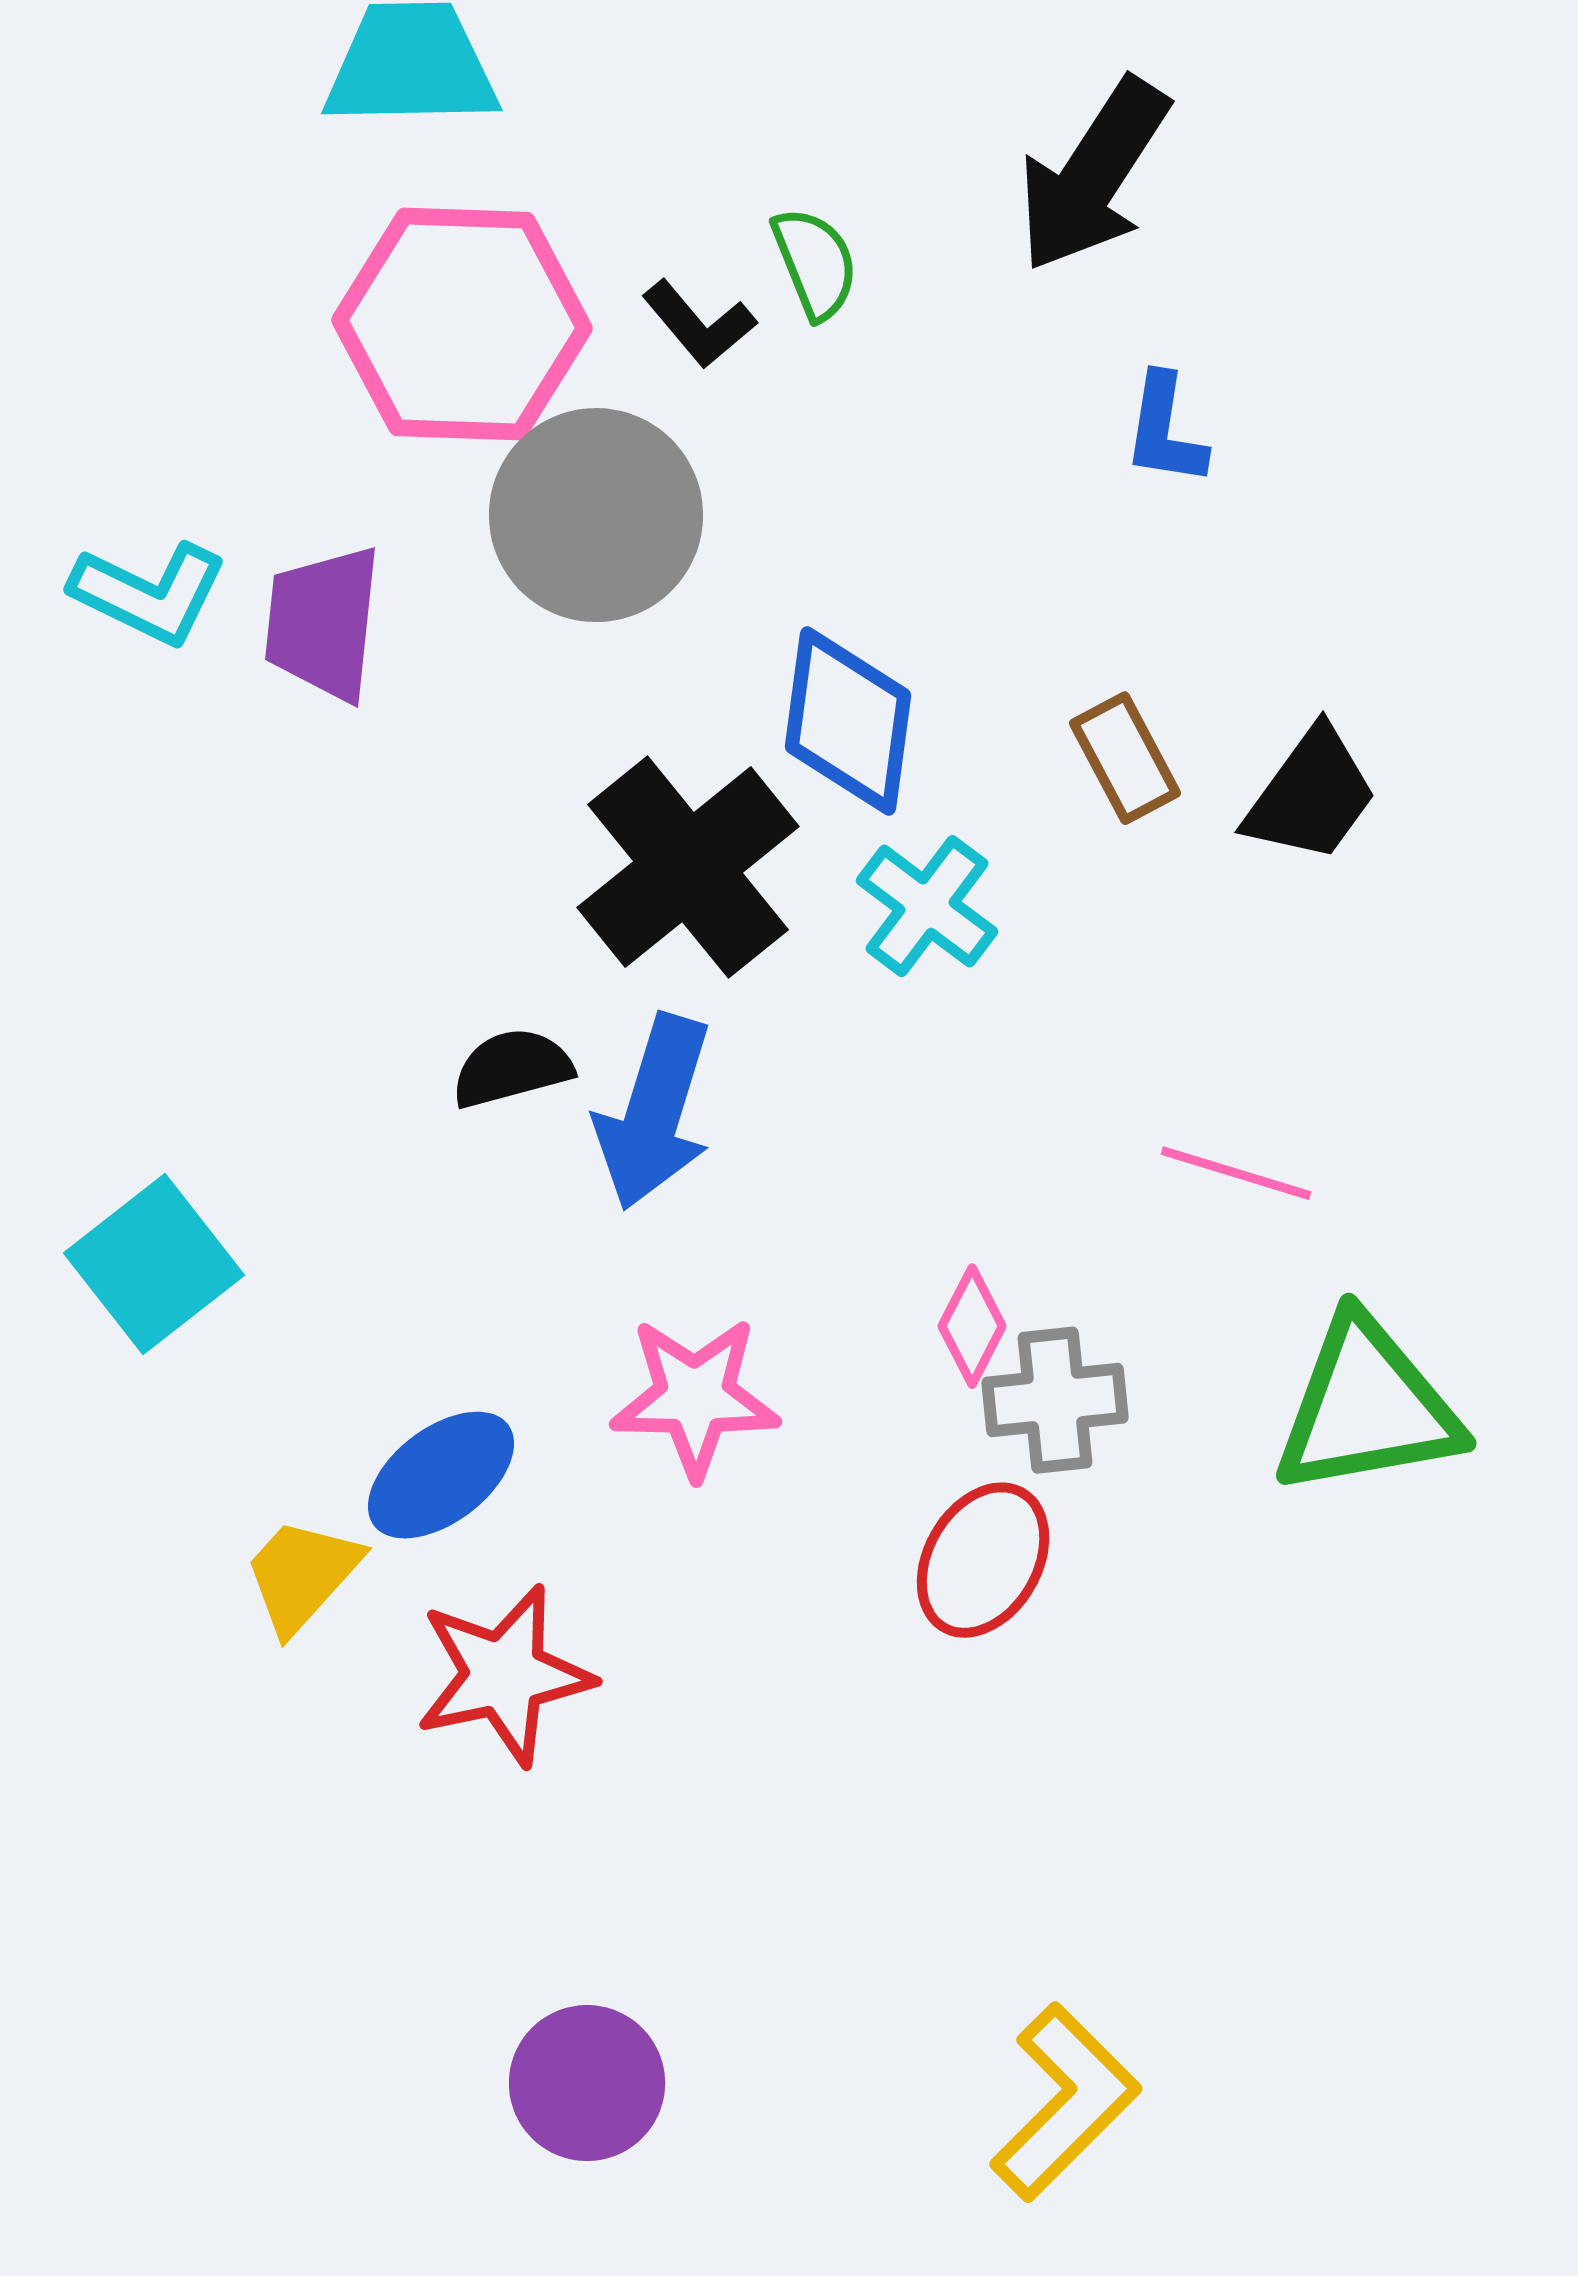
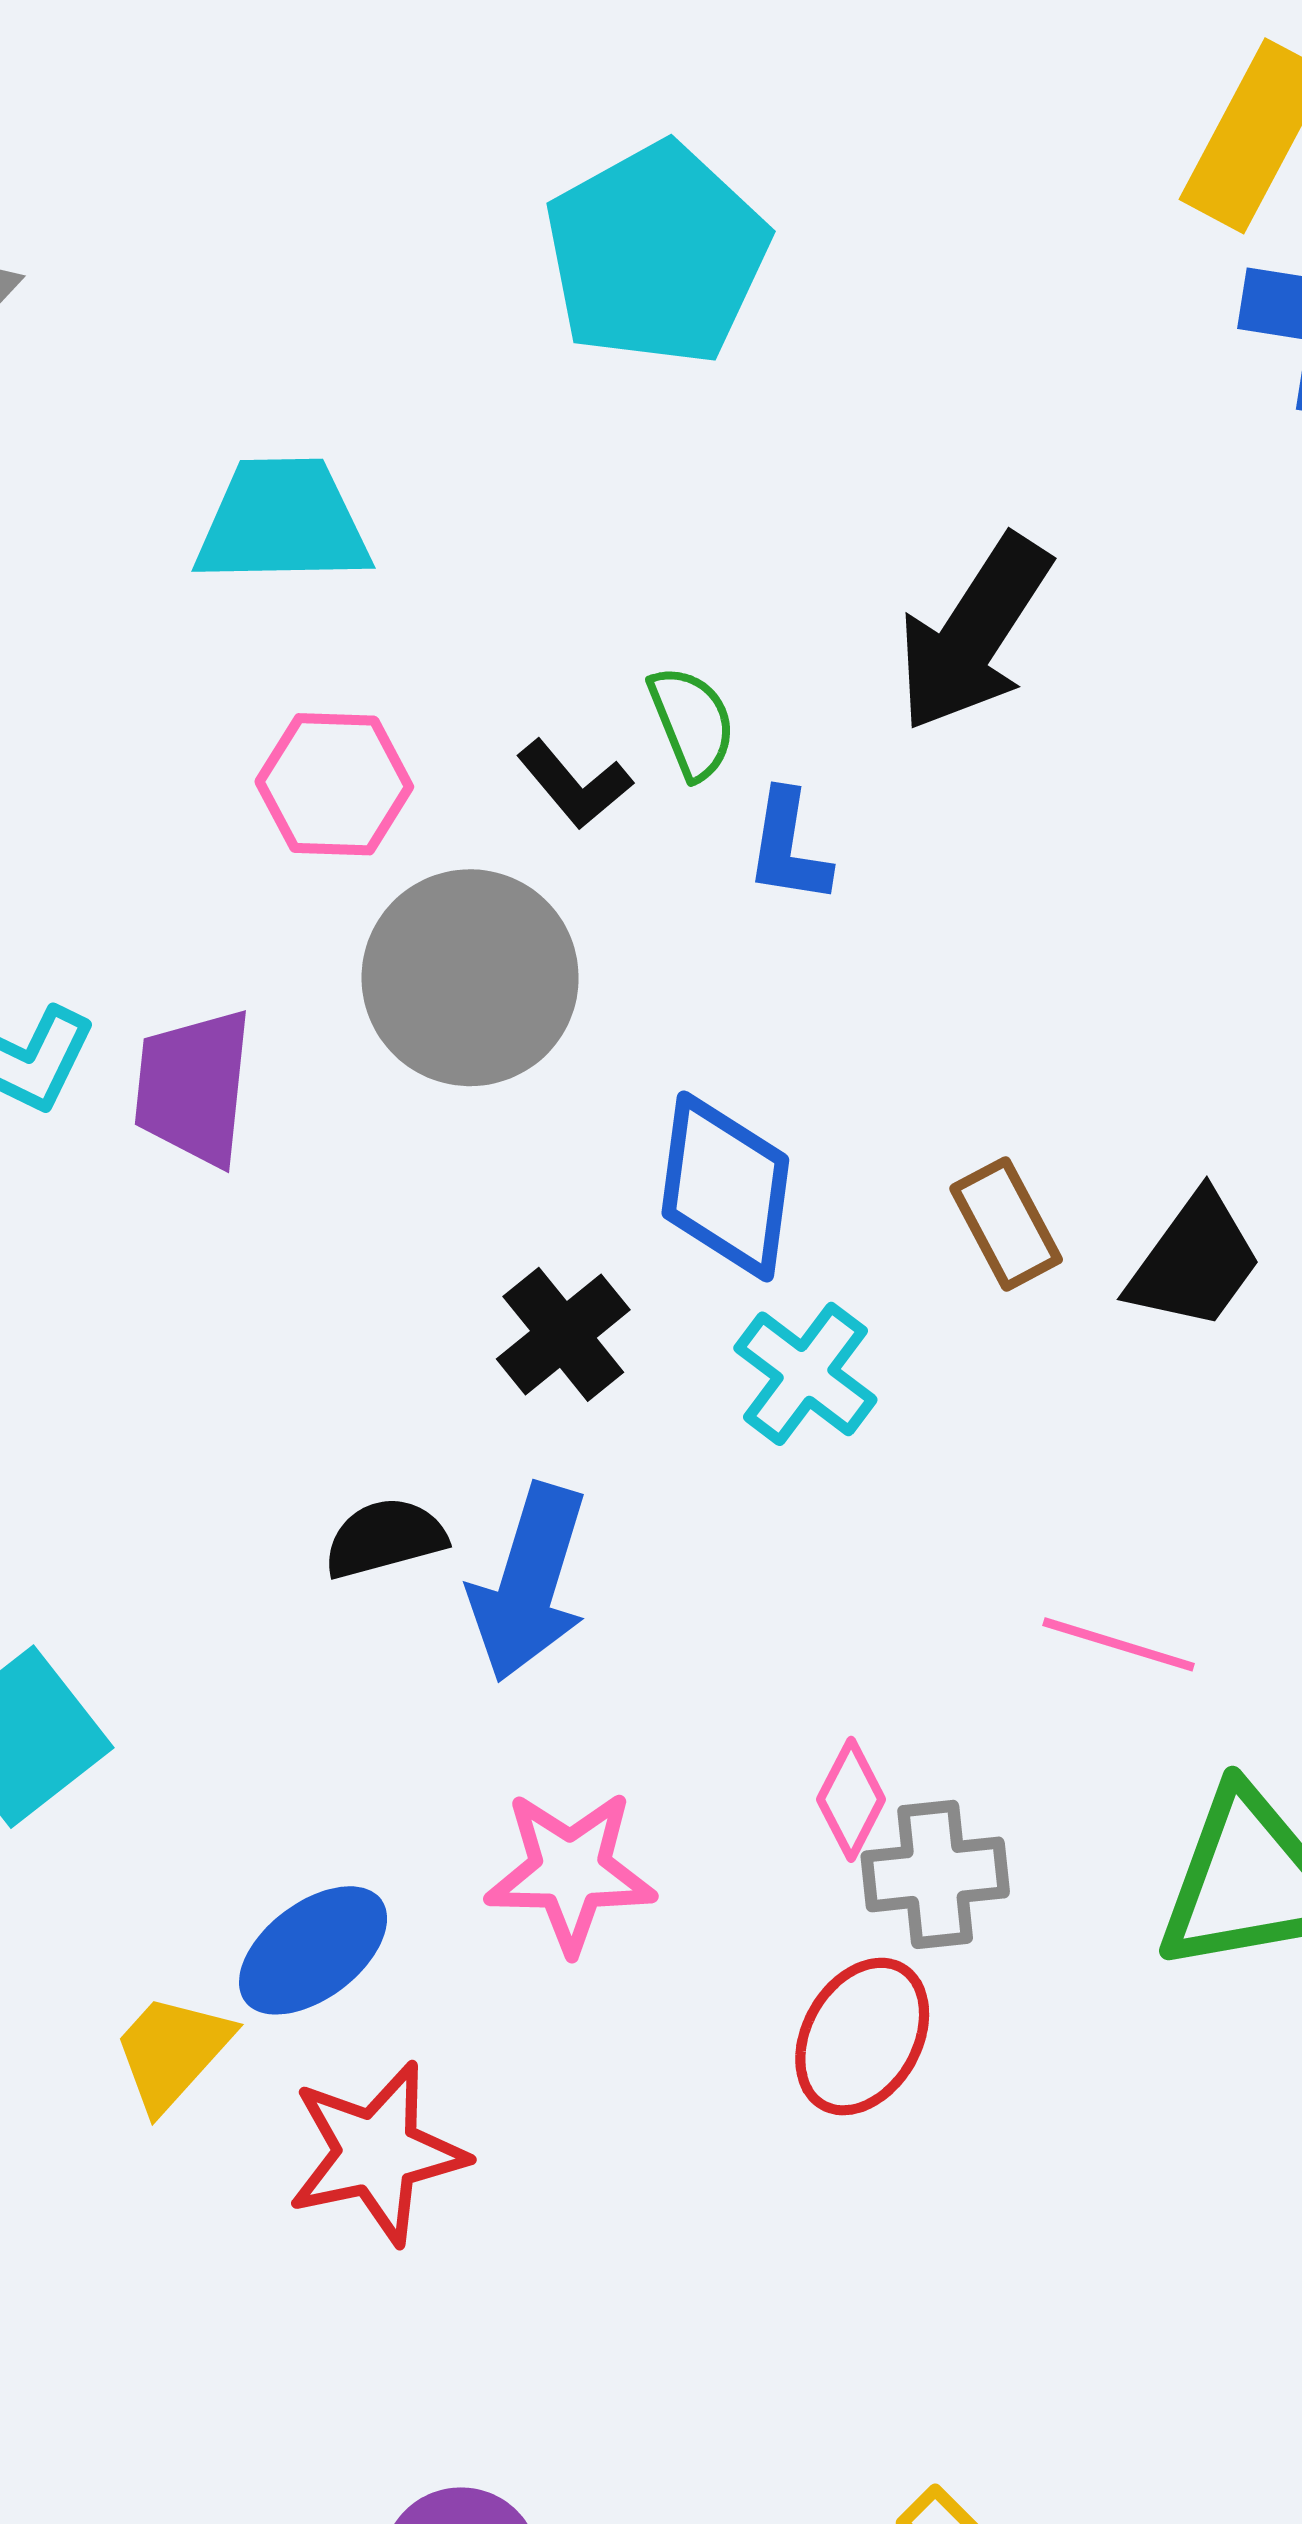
pink hexagon: (462, 324) -> (334, 784), size x0.6
blue L-shape: (1165, 430) -> (788, 847), moved
black cross: (688, 867) -> (563, 1334), size x0.6

